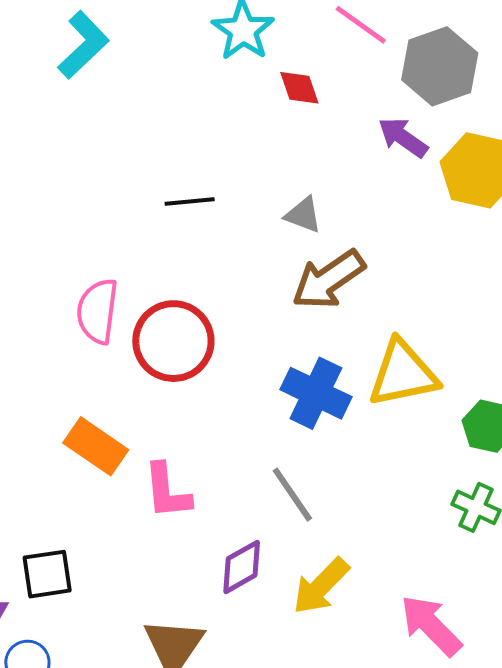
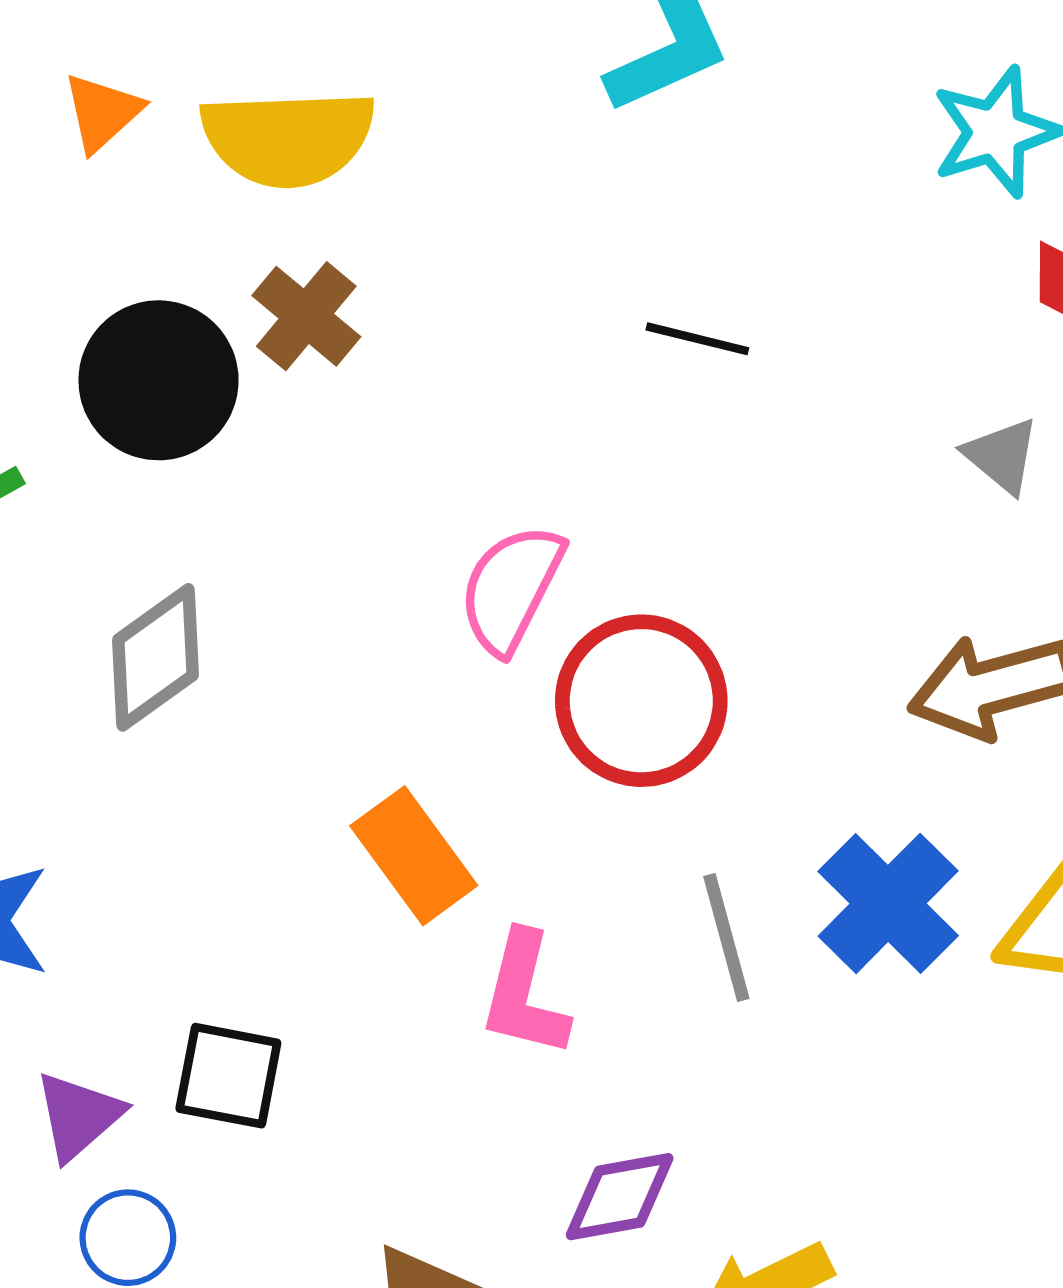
black line: (190, 201) -> (697, 339), moved
gray triangle: (303, 215) -> (1002, 456), moved
gray line: (292, 495) -> (726, 937), moved

